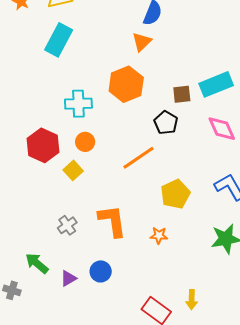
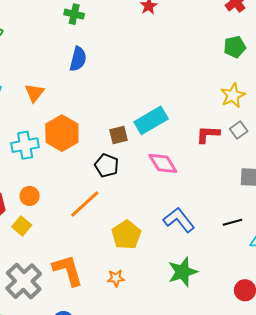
orange triangle: (142, 42) -> (34, 93), moved
cyan cross: (78, 104) -> (25, 145), moved
gray cross: (67, 225) -> (24, 281), size x1.8

